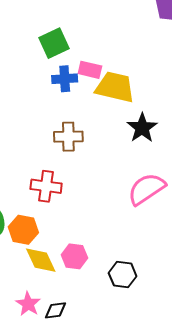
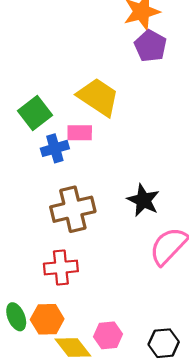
yellow trapezoid: (115, 87) -> (98, 97), moved, turned 33
black star: (142, 128) -> (143, 200), moved
brown cross: (68, 137) -> (73, 209), size x1.4

